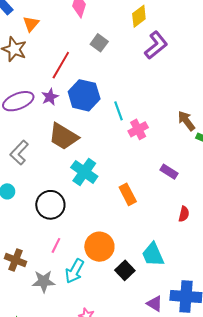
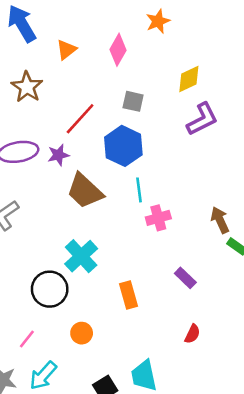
orange triangle: (31, 24) -> (66, 50), moved
gray square: (99, 43) -> (133, 101), turned -36
blue hexagon: (84, 95) -> (123, 146), moved
brown trapezoid: (63, 136) -> (85, 191), moved
black circle: (50, 205) -> (50, 289), moved
orange circle: (99, 247) -> (82, 333), moved, size x0.6

